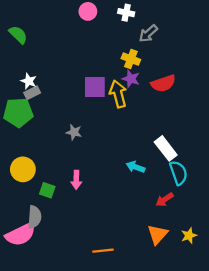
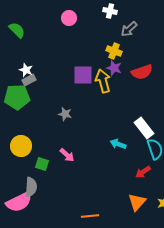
pink circle: (88, 11) -> (69, 18), moved
pink arrow: (76, 180) -> (67, 155), turned -49

